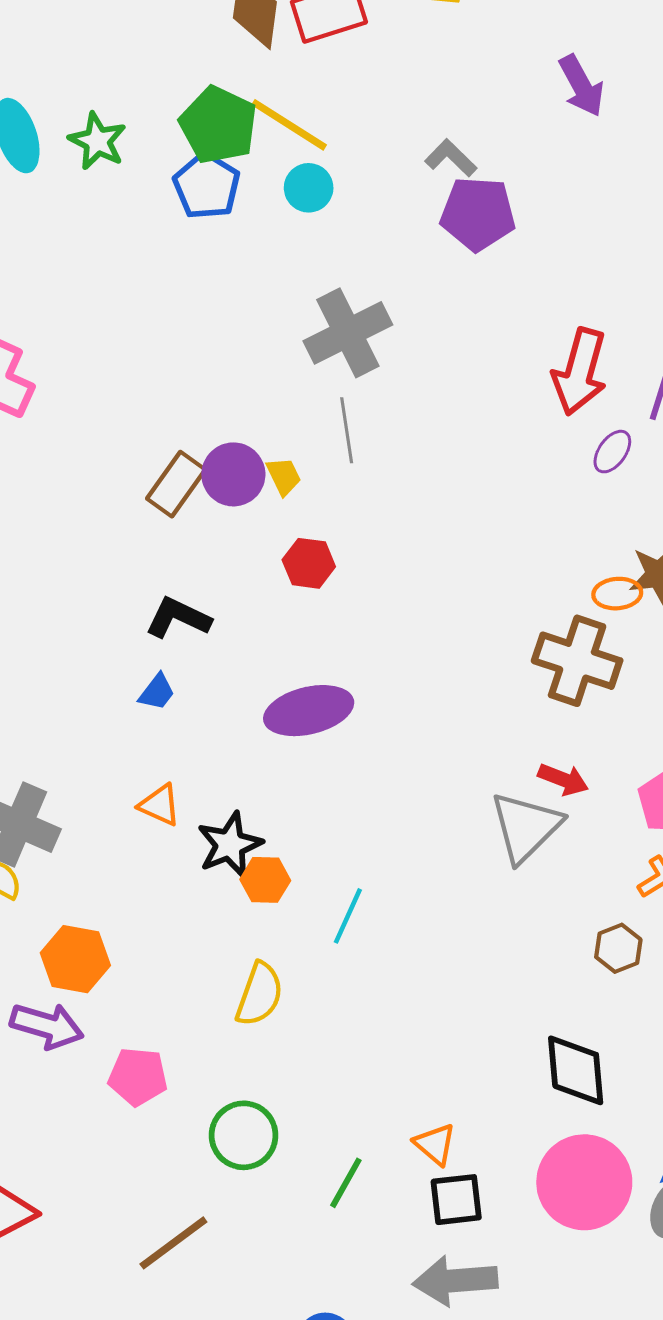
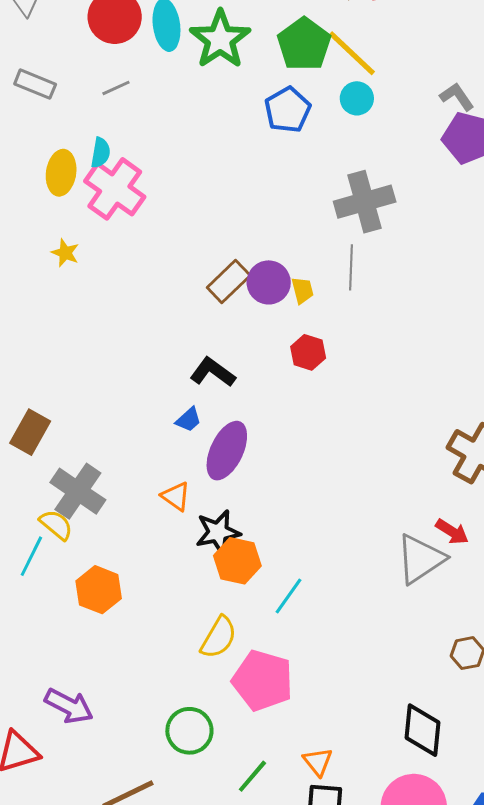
green star: (97, 141) -> (220, 39), size x1.5
blue pentagon: (207, 186) -> (288, 110), moved
purple ellipse: (309, 711) -> (227, 451), moved, turned -62
orange hexagon: (265, 880) -> (237, 561), size x1.4
purple arrow: (47, 1026) -> (69, 706), moved
pink pentagon: (138, 1077) -> (263, 680), moved, size x1.5

